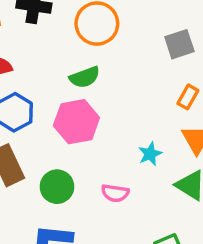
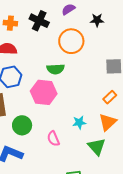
pink semicircle: (115, 193) -> (53, 139), turned 42

